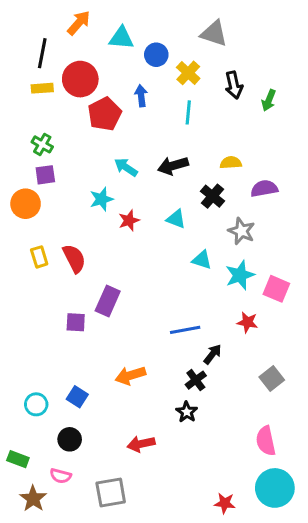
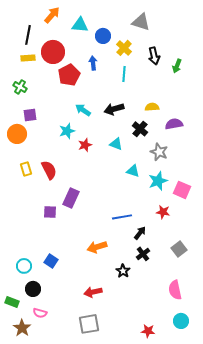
green cross: (42, 144) -> (20, 87), moved
orange arrow: (130, 375) -> (97, 247), moved
black cross: (196, 380) -> (143, 254), moved
black circle: (70, 439) -> (33, 289), moved
cyan circle: (275, 488) -> (181, 321), size x0.6
gray square: (111, 493) -> (89, 324), moved

